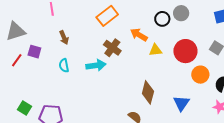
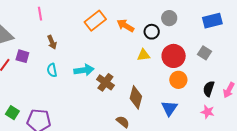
black circle: (162, 19) -> (152, 32), moved
orange arrow: (139, 35) -> (125, 26), moved
brown cross: (112, 48) -> (105, 82), moved
orange circle: (200, 75) -> (178, 80), moved

